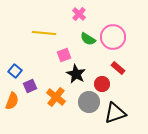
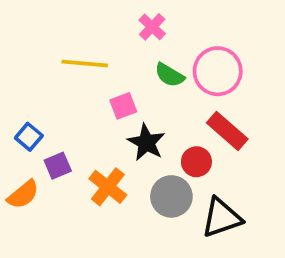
red rectangle: (118, 68) -> (227, 131), size x1.5
orange semicircle: (12, 101) -> (23, 195), turned 30

